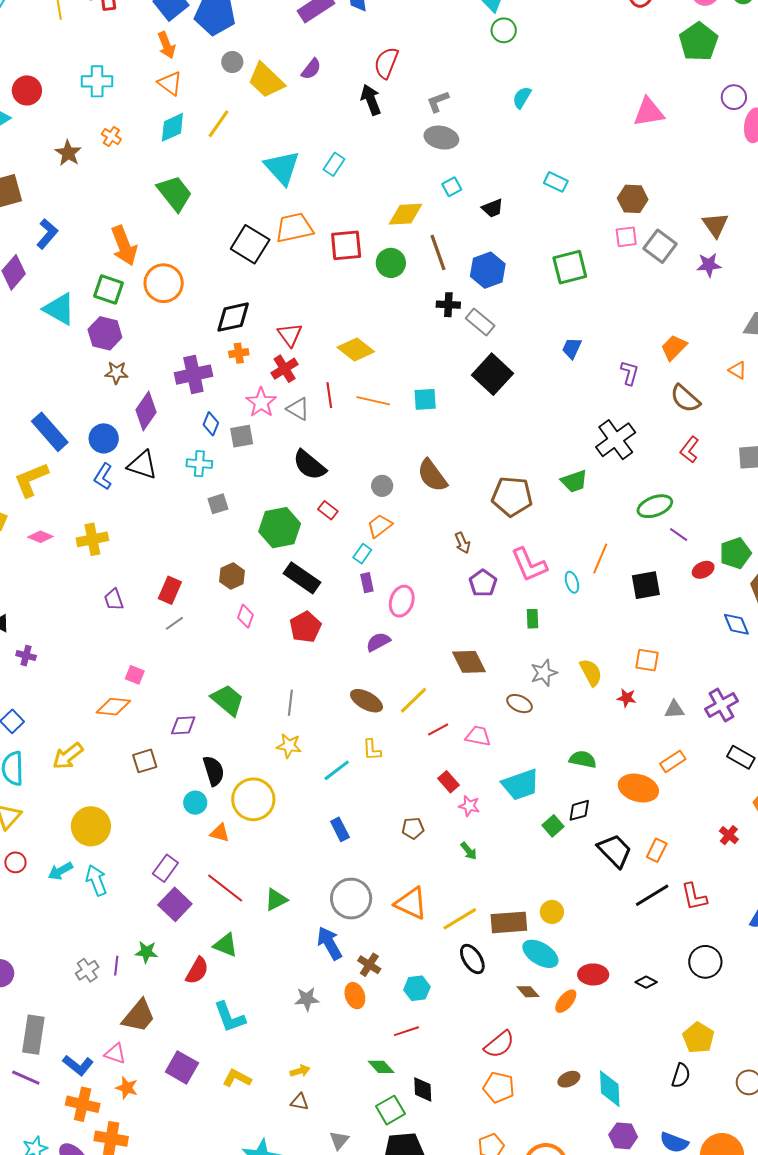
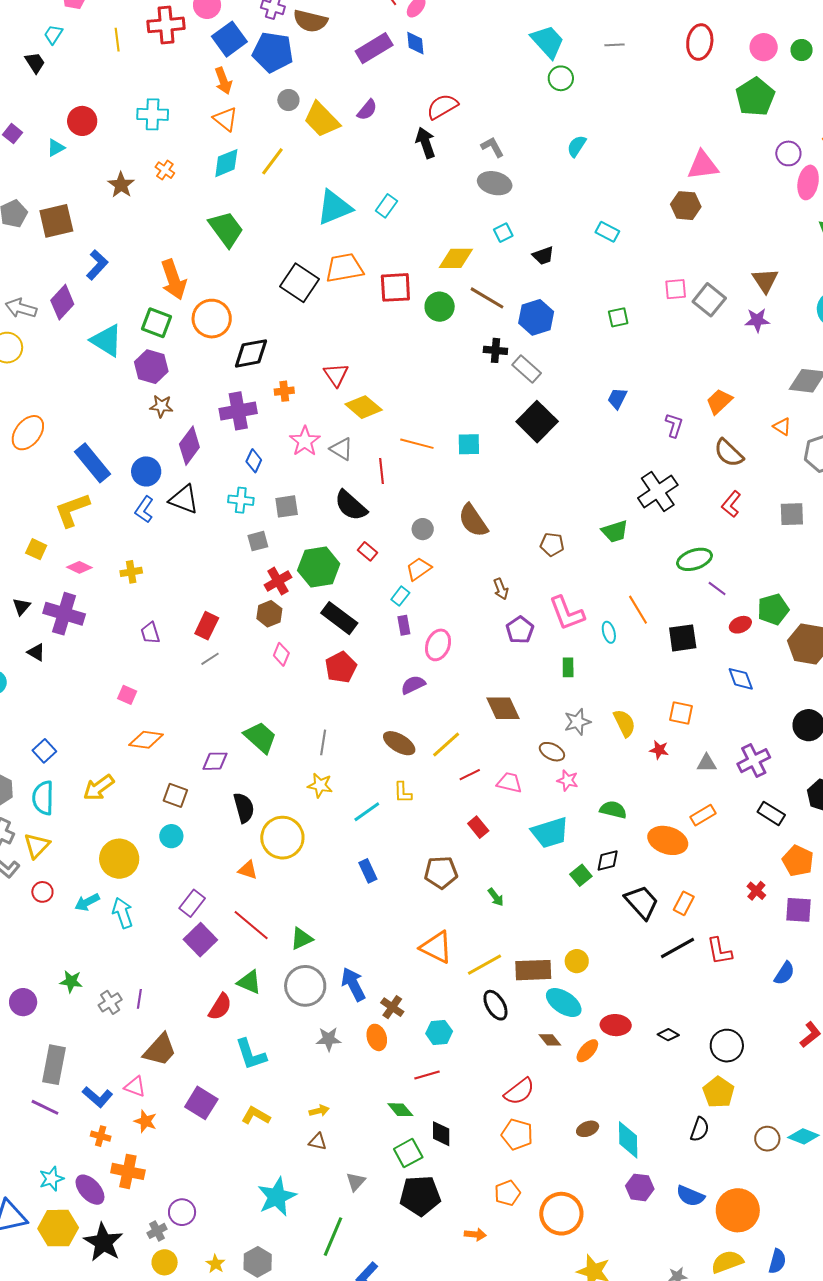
red semicircle: (386, 63) -> (442, 107), turned 36
gray L-shape: (438, 102) -> (492, 147), turned 80
cyan triangle: (282, 168) -> (334, 207), turned 48
brown hexagon: (633, 199) -> (686, 206), moved
brown line: (438, 253) -> (487, 298), turned -42
green square: (570, 267) -> (618, 317), size x0.6
black diamond: (233, 317) -> (251, 353), moved
yellow diamond: (356, 350) -> (364, 407), moved
red cross: (285, 369) -> (278, 581), moved
red line: (329, 395) -> (381, 471), moved
gray square: (242, 436) -> (287, 506), moved
brown pentagon: (512, 496) -> (552, 544), size x0.6
yellow cross: (92, 539) -> (131, 572), size x0.7
orange line: (600, 559) -> (638, 610), turned -56
blue diamond: (736, 624) -> (741, 679), moved
purple cross: (26, 656) -> (64, 614), moved, size x2.0
pink square: (135, 675) -> (127, 695), moved
brown square: (145, 761) -> (175, 795), turned 35
cyan circle: (195, 803) -> (171, 836), moved
pink star: (469, 806) -> (568, 780), moved
brown pentagon: (413, 828) -> (441, 872), size x1.5
gray circle: (351, 899) -> (305, 986), moved
green star: (146, 952) -> (71, 981), moved
black circle: (705, 962) -> (727, 1046), moved
orange cross: (83, 1104) -> (101, 1136), size x0.6

